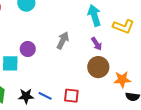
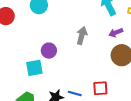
purple arrow: (97, 44) -> (116, 33), turned 112

